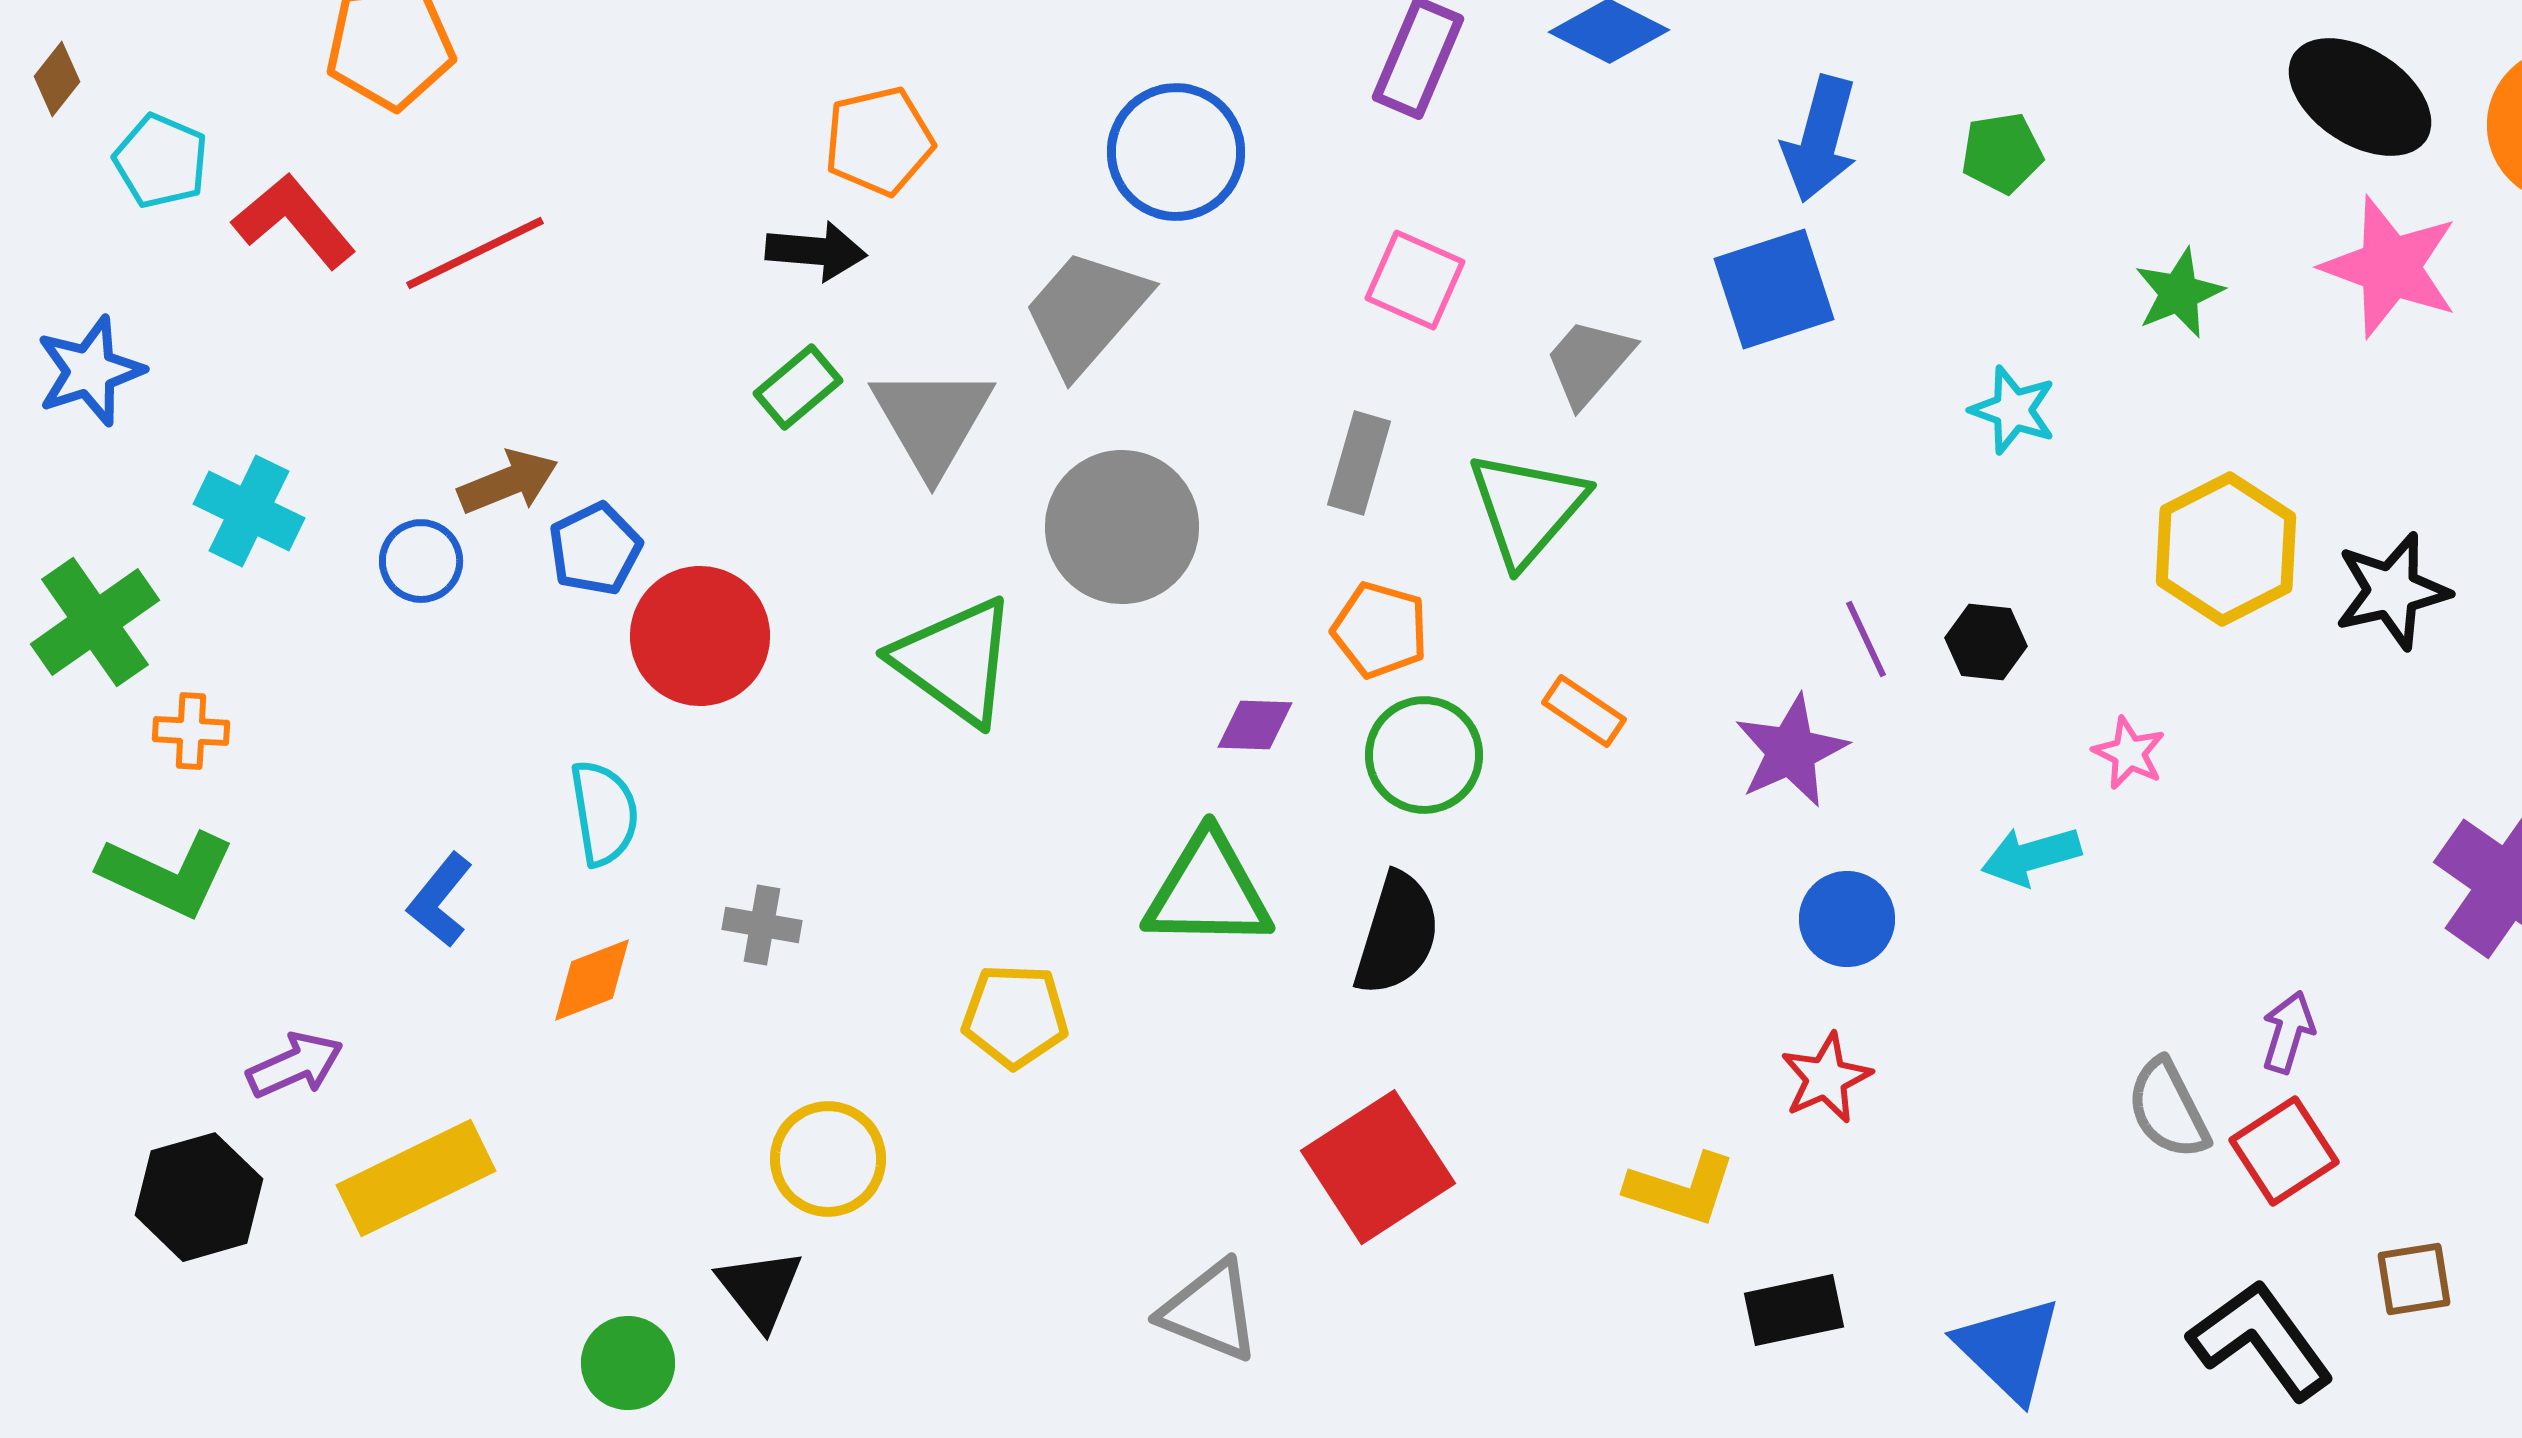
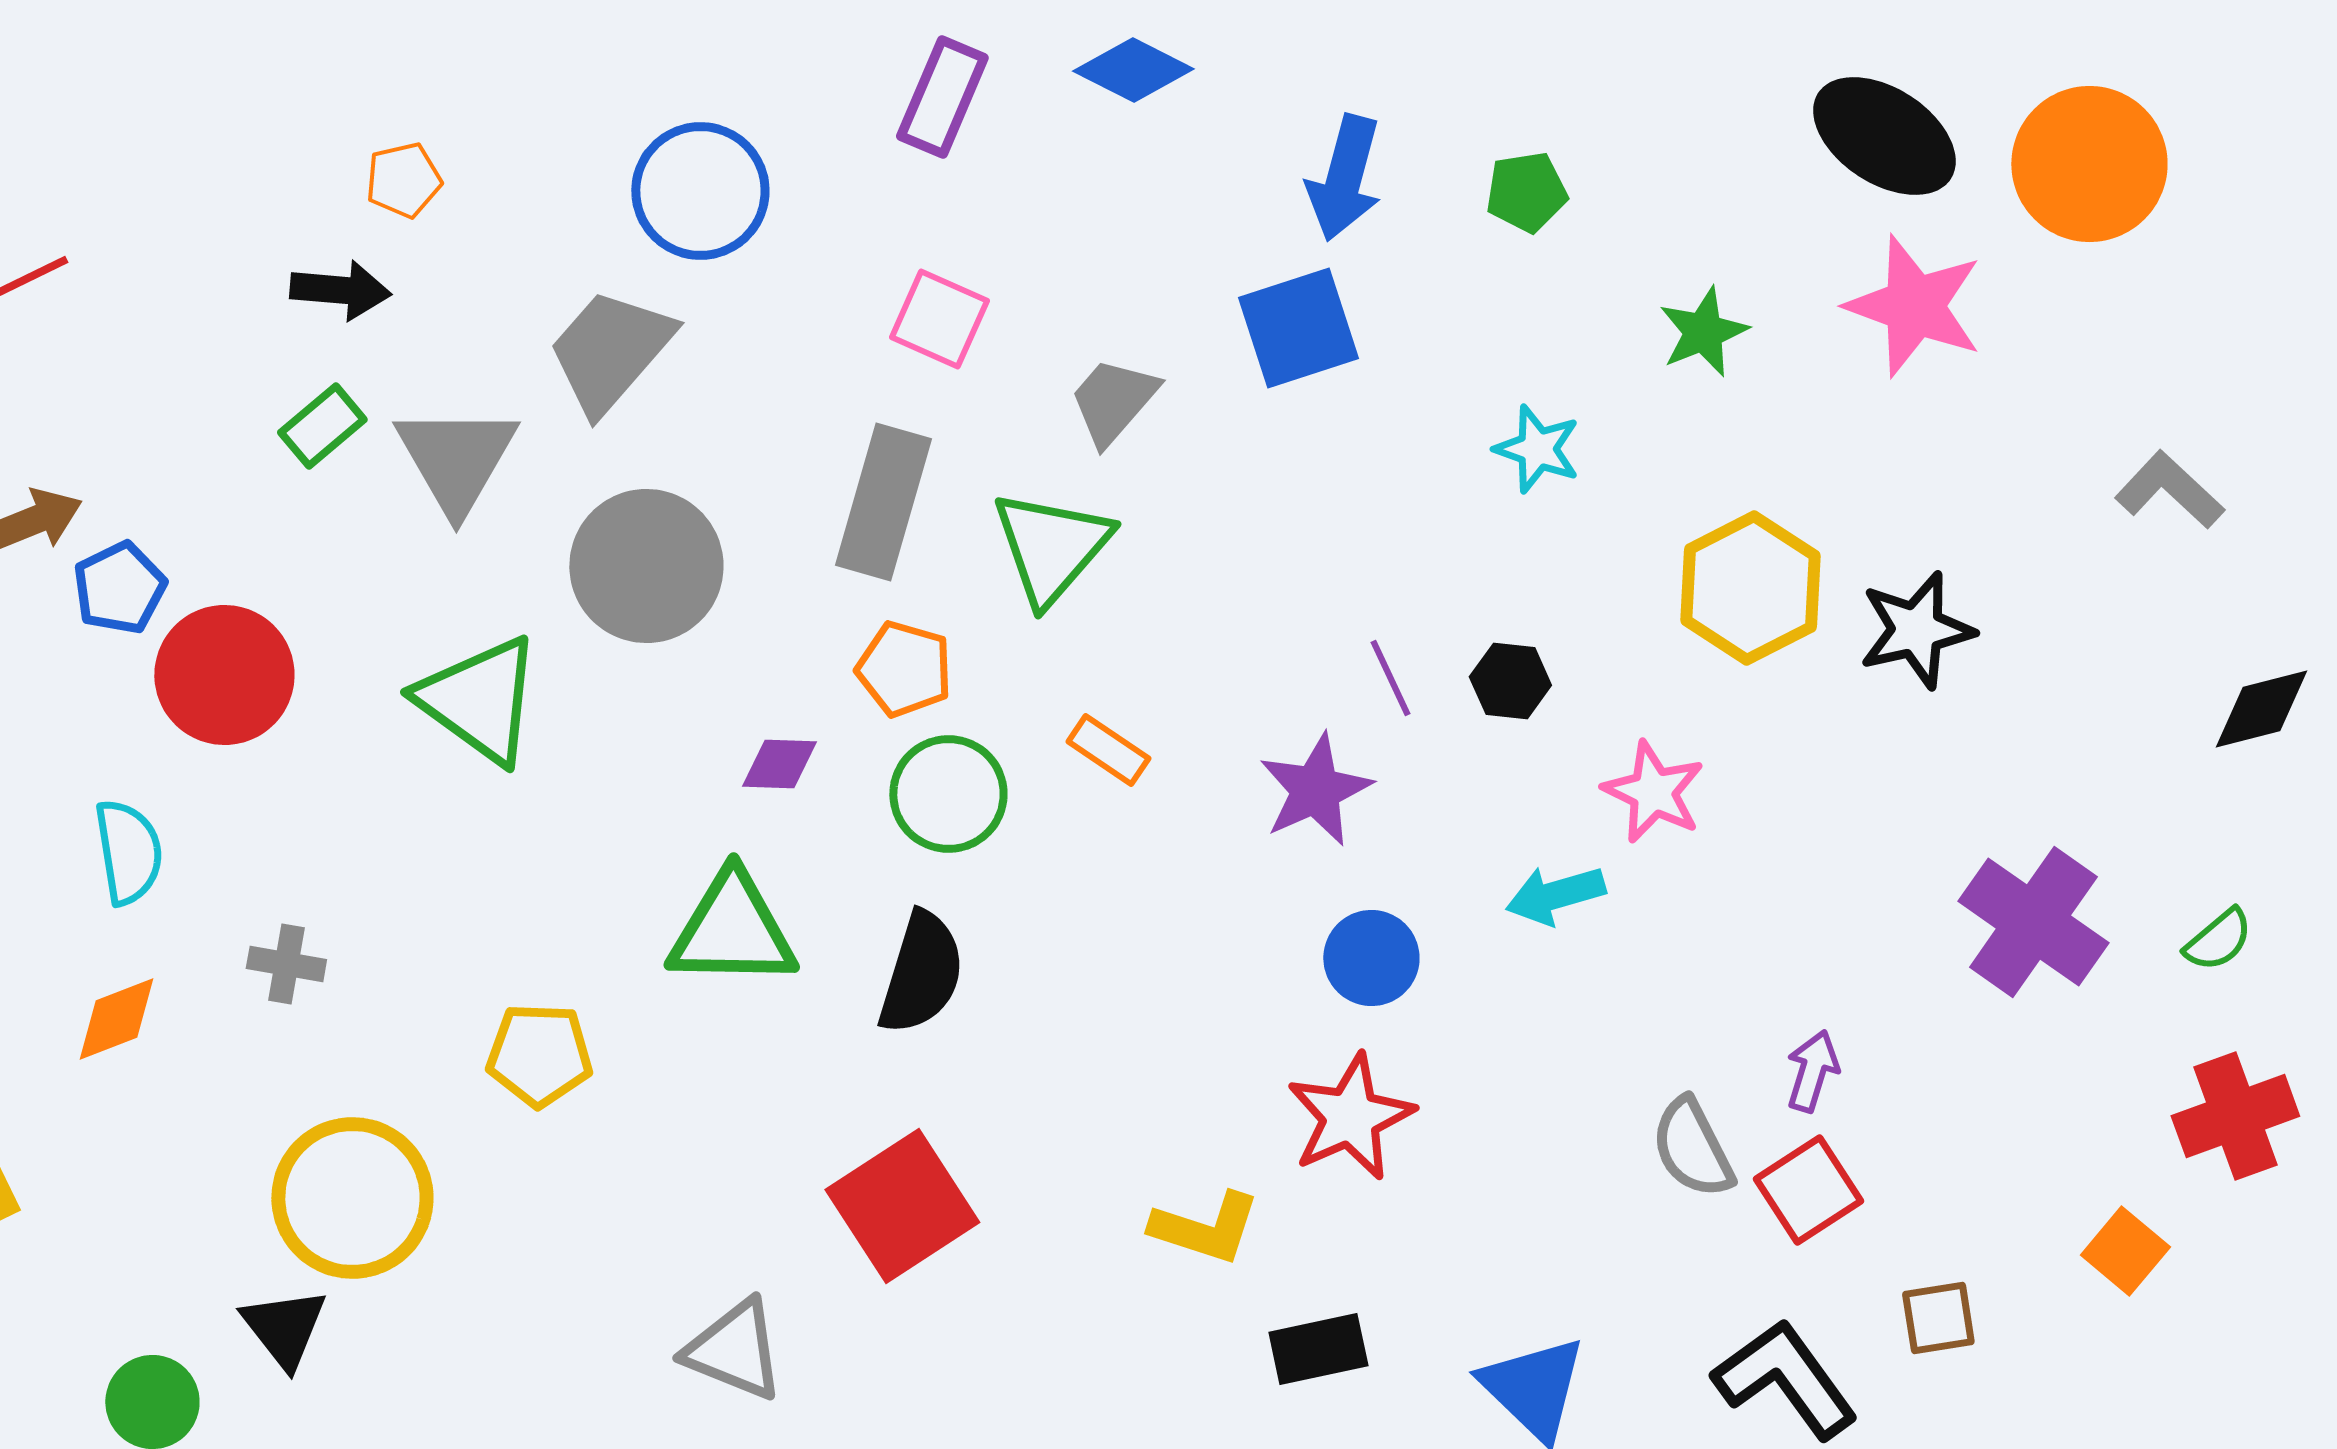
orange pentagon: (879, 141) -> (403, 180), size x0.7
gray rectangle: (1359, 463) -> (883, 502), size x1.5
pink star: (2129, 753) -> (1653, 792), size x1.4
red star: (1826, 1078) -> (1350, 1117), size x1.4
yellow circle: (828, 1159) -> (352, 1198), size x1.4

